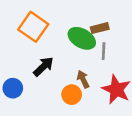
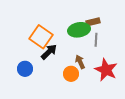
orange square: (33, 27) -> (41, 37), moved
green ellipse: (82, 38) -> (79, 30), turned -40

